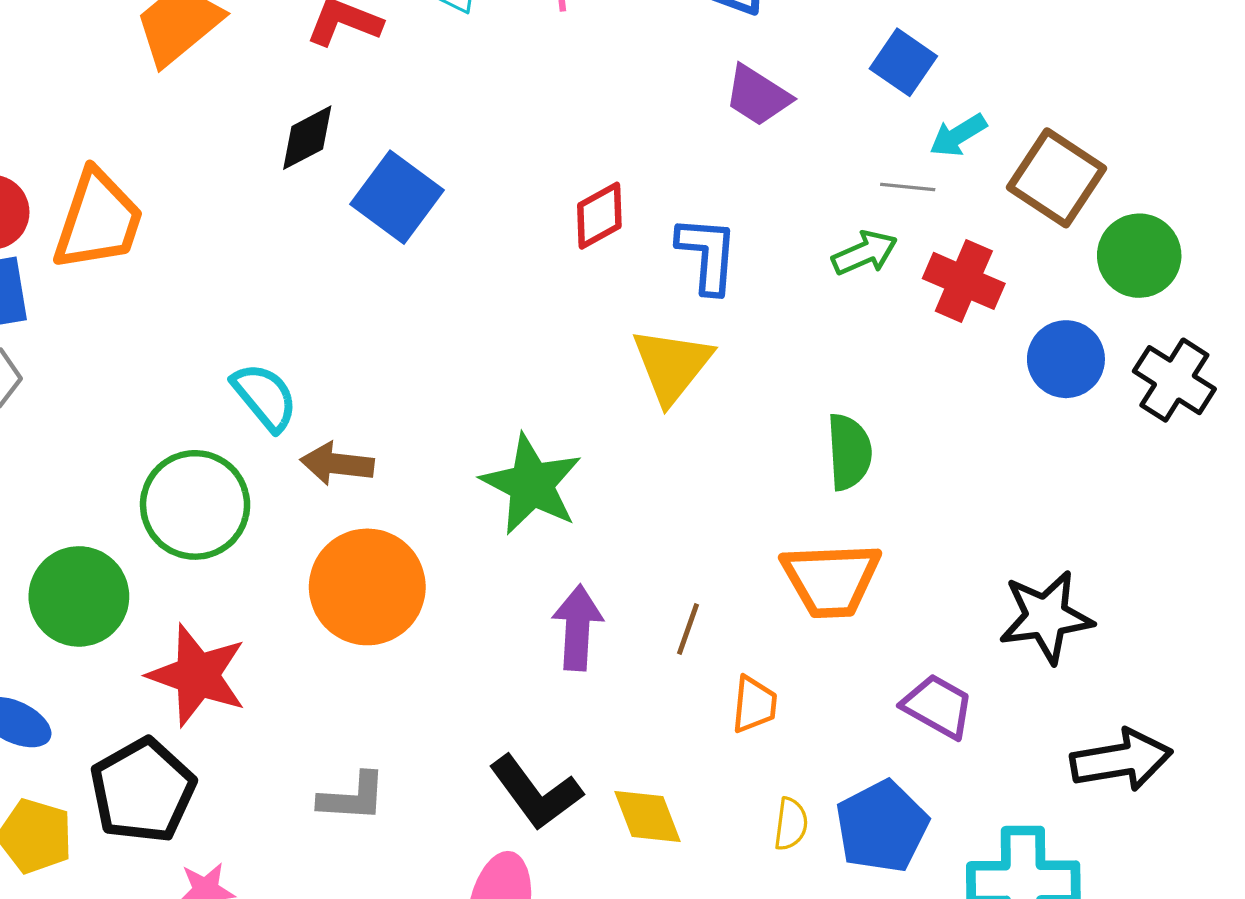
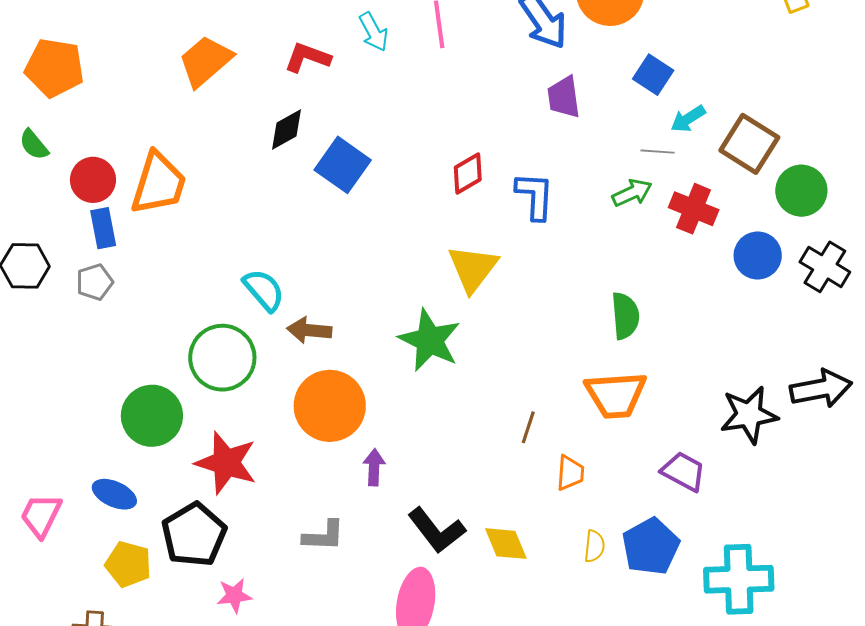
purple trapezoid: (758, 96) -> (564, 97), turned 51
yellow triangle: (672, 365) -> (473, 268), moved
purple arrow: (578, 628) -> (374, 467), moved, size x0.7
black arrow: (1121, 760) -> (821, 389), moved

